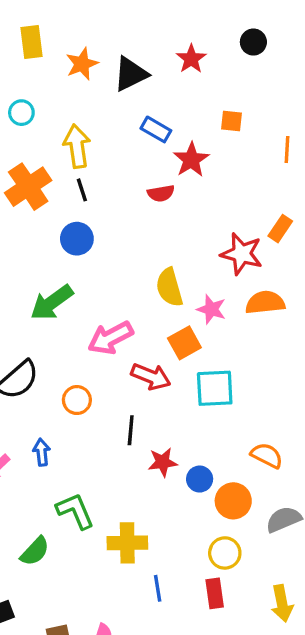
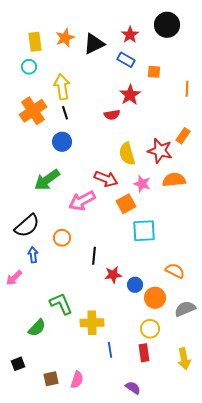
yellow rectangle: (32, 42) -> (35, 42), moved
black circle: (253, 42) -> (167, 25), size x1.6
blue rectangle: (156, 129) -> (126, 60), moved
yellow semicircle: (169, 287) -> (127, 154), moved
red arrow: (151, 376) -> (106, 179), moved
blue arrow: (42, 452) -> (33, 255), moved

